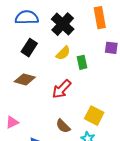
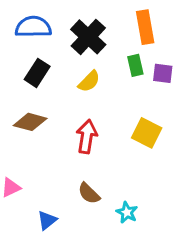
green rectangle: (82, 62) -> (135, 65), moved
red arrow: (62, 89) -> (87, 137), turned 145
yellow square: (94, 116) -> (147, 133), moved

